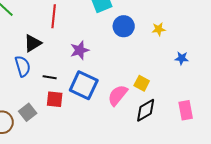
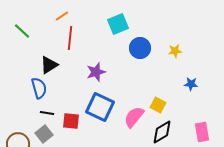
blue star: (182, 58) -> (191, 84), moved
black line: (50, 77) -> (47, 113), moved

